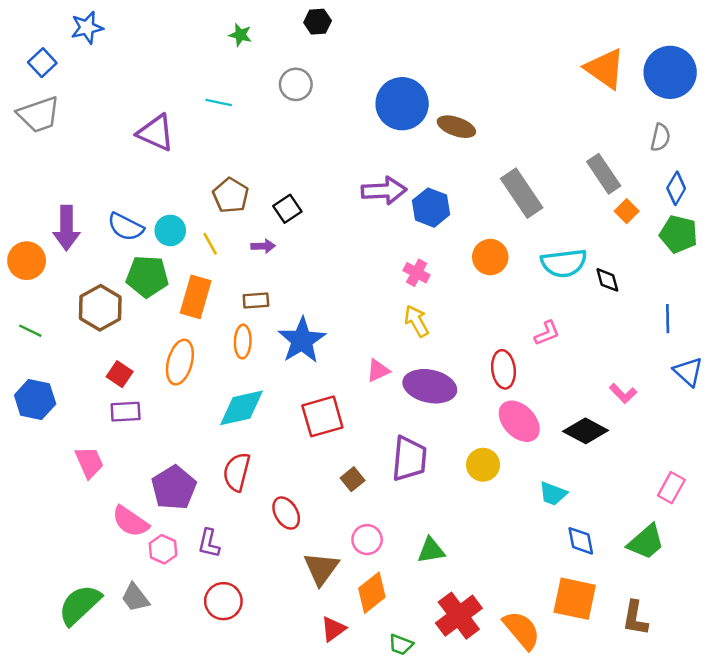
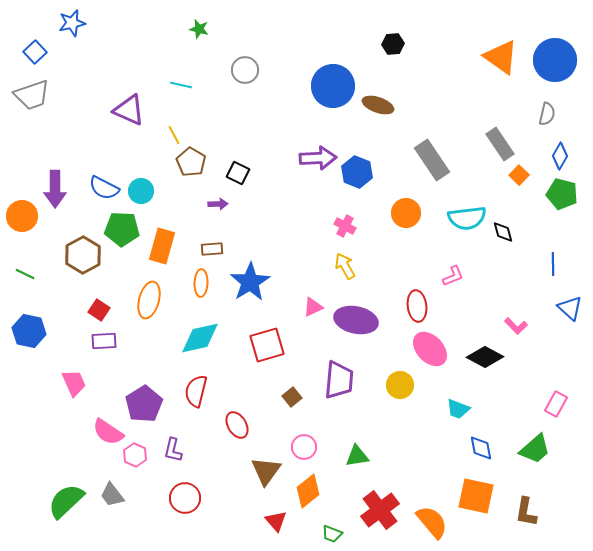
black hexagon: (318, 22) -> (393, 44), moved
black square: (287, 209) -> (238, 173), turned -30
yellow line: (210, 244) -> (174, 135), moved
red triangle: (333, 629) -> (276, 521), turned -35

